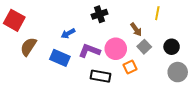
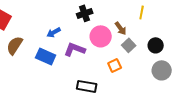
pink circle: (116, 49) -> (101, 36), moved
black rectangle: (101, 76) -> (87, 86), moved

